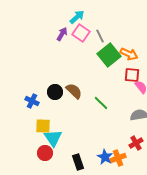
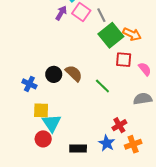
red square: (132, 75) -> (124, 60), moved
red cross: (136, 143) -> (119, 125), moved
orange cross: (118, 158) -> (133, 144), moved
black rectangle: (78, 162) -> (78, 148), turned -70

